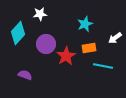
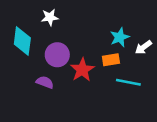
cyan star: (85, 24) -> (120, 37), moved
cyan diamond: (18, 33) -> (22, 41), turned -35
purple semicircle: (25, 75) -> (45, 82), moved

